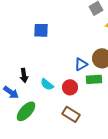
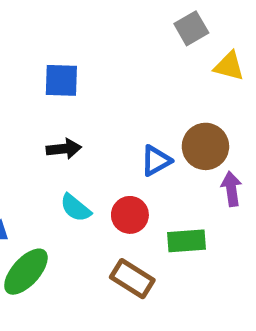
black arrow: (24, 75) -> (64, 149), moved, turned -88
green rectangle: (94, 79) -> (187, 241), moved

